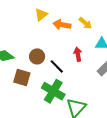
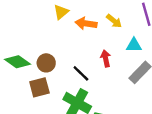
brown circle: (37, 56) -> (46, 63), moved
brown square: (22, 78) -> (39, 87), turned -30

